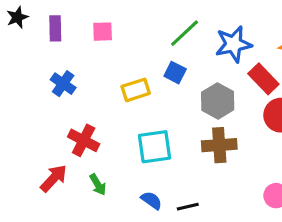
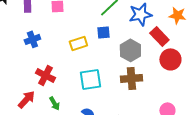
blue square: (175, 73) -> (103, 32), turned -32
blue cross: (63, 84) -> (32, 39), turned 35

